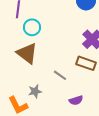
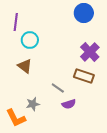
brown triangle: (27, 53) -> (25, 66), size x0.7
purple semicircle: (76, 100) -> (69, 104), moved

